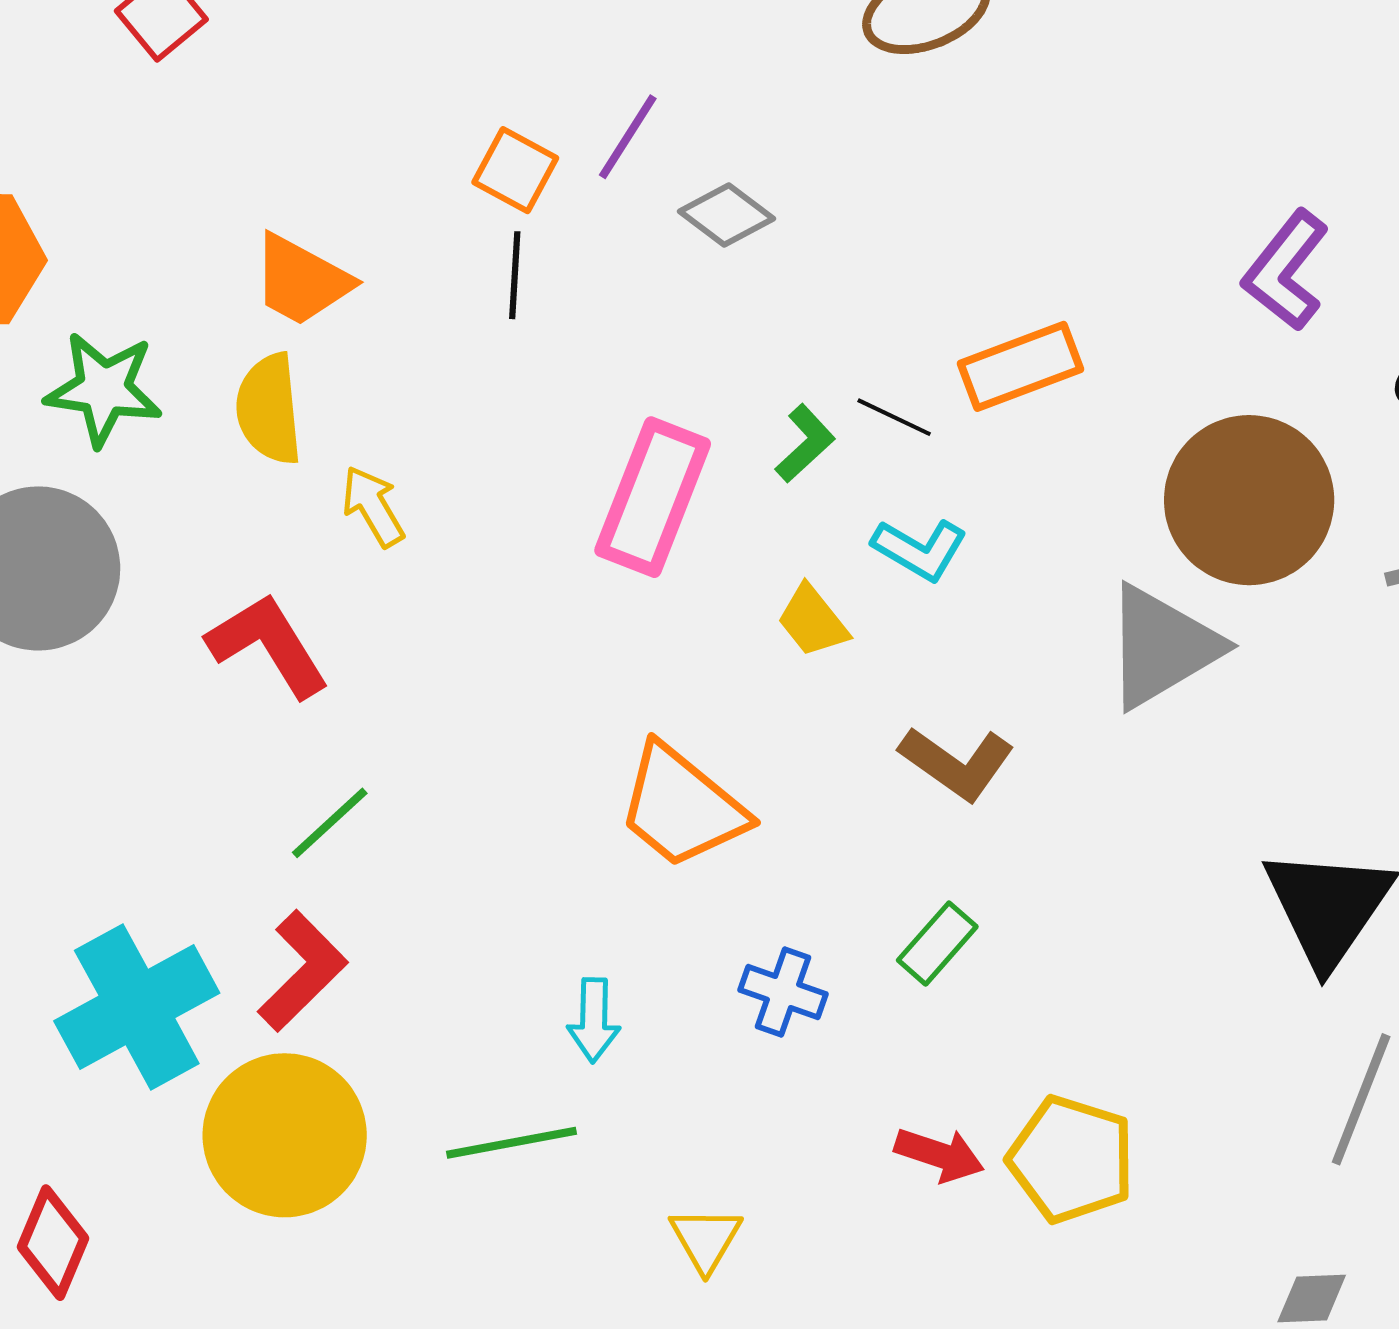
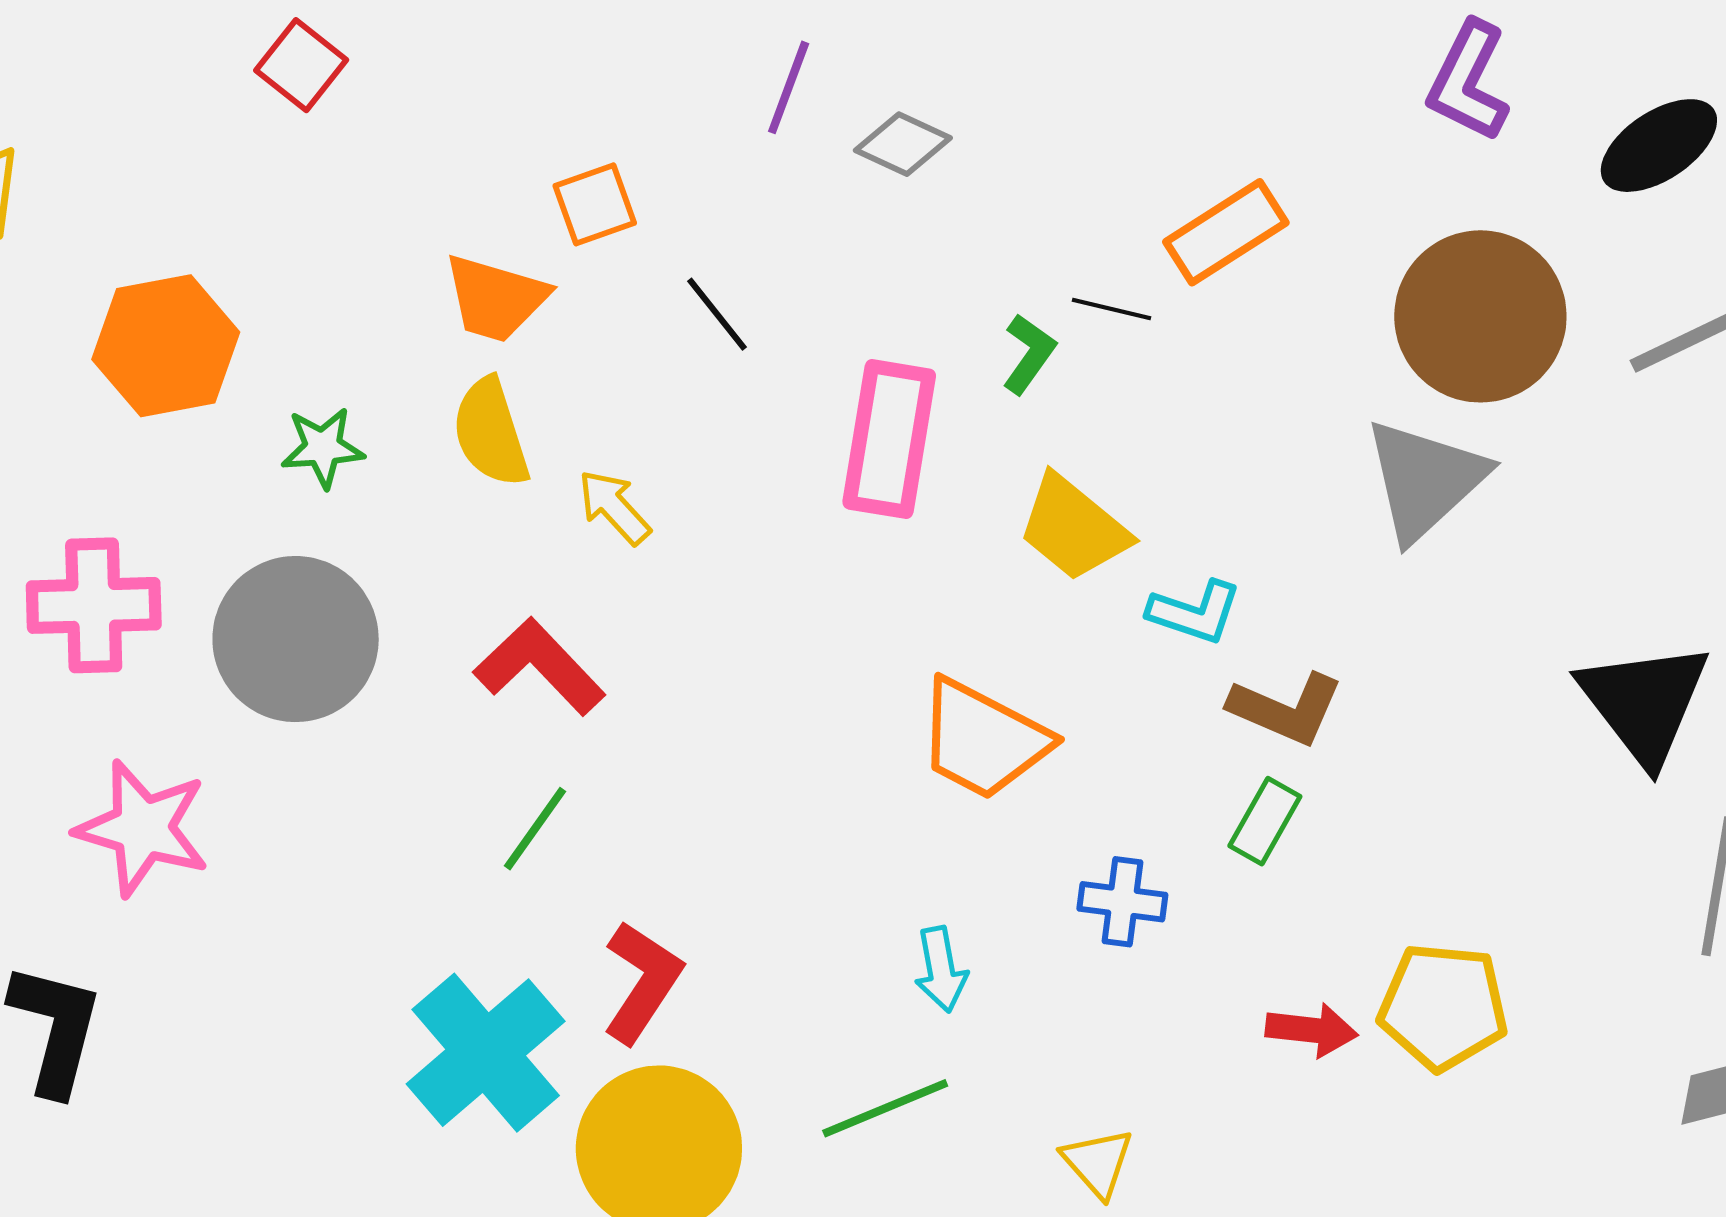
orange square: (515, 170) -> (595, 204), moved, turned -36
black line: (515, 275) -> (717, 314), moved, turned -30
green star: (104, 389) -> (323, 448), size x0.7
cyan L-shape: (920, 549) -> (1195, 612), moved
yellow trapezoid: (813, 621) -> (1074, 528), size x1.5
brown L-shape: (957, 763) -> (1286, 709), moved
green line: (330, 823) -> (535, 829), moved

